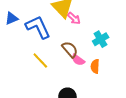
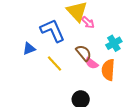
blue triangle: (12, 18) -> (29, 49), moved
orange semicircle: (95, 66) -> (108, 70), size x1.5

